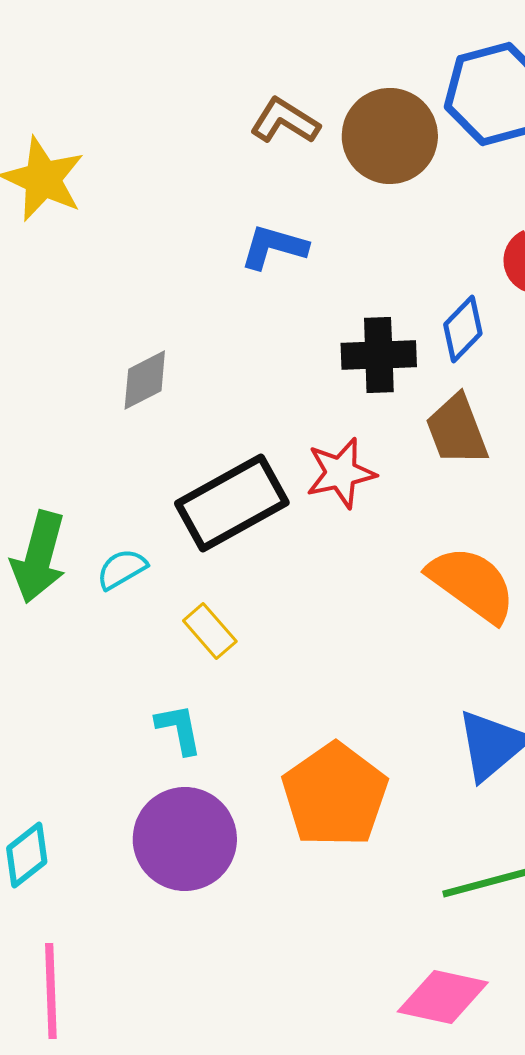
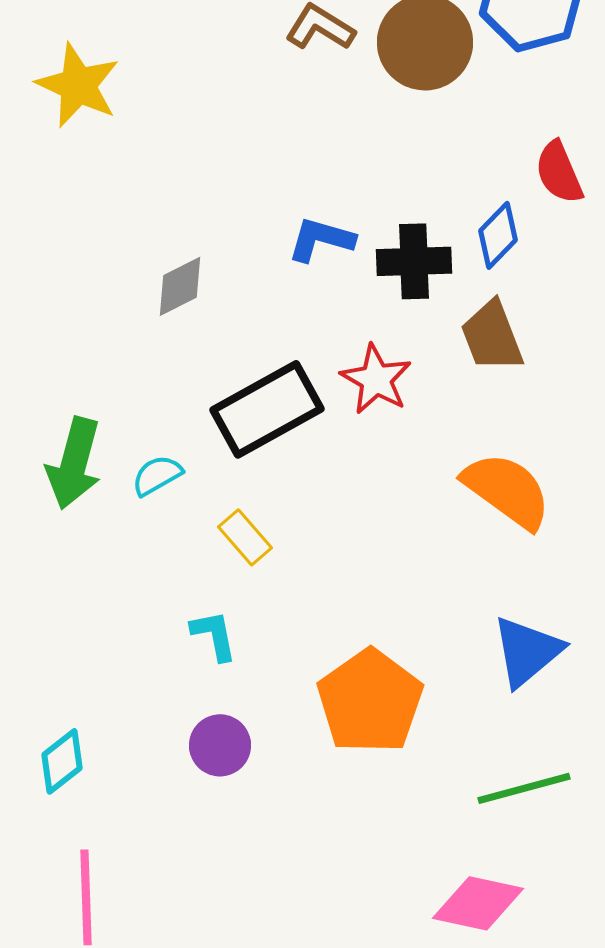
blue L-shape: (274, 247) -> (321, 239), moved
red star: (341, 473) -> (376, 379), turned -30
purple circle: (185, 839) -> (220, 745), size x0.6

